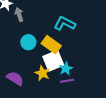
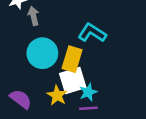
cyan circle: (28, 42) -> (42, 53), size x1.5
yellow rectangle: (51, 45) -> (72, 59), turned 66

